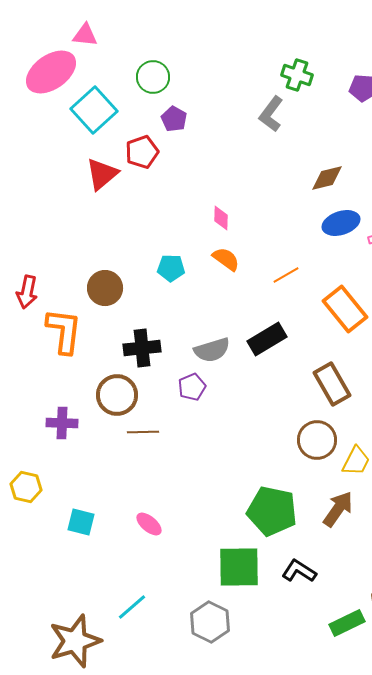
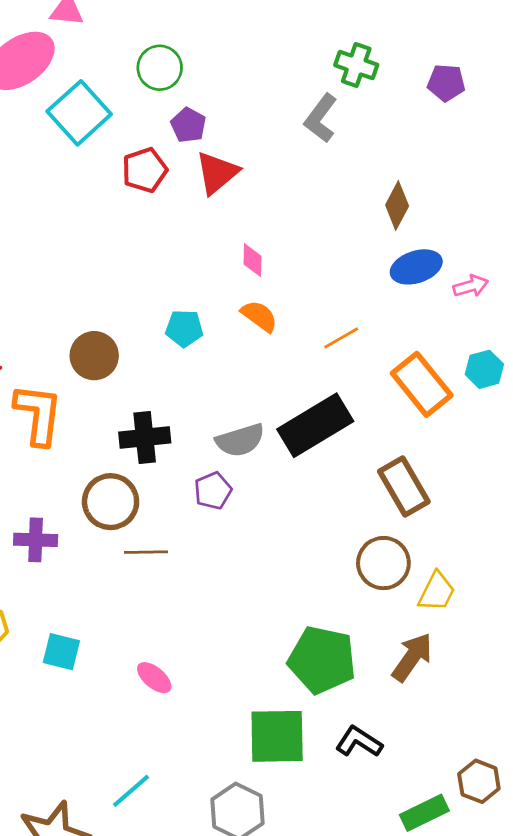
red triangle: (102, 174) -> (217, 173), moved
brown diamond: (327, 178) -> (397, 206), turned -48
black rectangle: (267, 339) -> (315, 425), size x1.4
cyan square: (81, 522) -> (61, 652), moved

